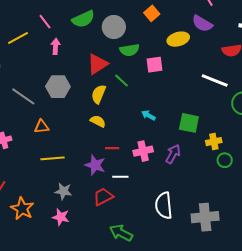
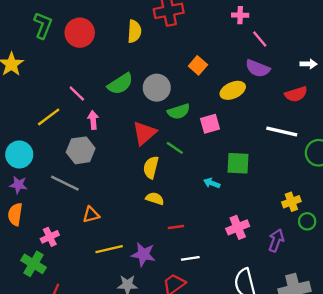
gray hexagon: (58, 87) -> (81, 150), moved
green square: (189, 123) -> (238, 163), moved
pink cross: (143, 151) -> (238, 227), moved
purple arrow: (173, 154) -> (276, 240), moved
purple star: (95, 165) -> (143, 254), moved

